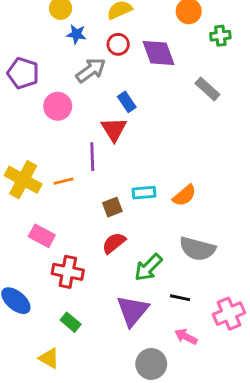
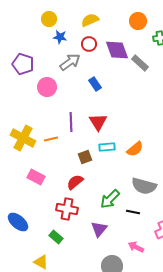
gray rectangle: (207, 89) -> (140, 63), moved
red triangle: (114, 129) -> (98, 122), moved
red semicircle: (114, 243) -> (75, 182), moved
red cross: (68, 272) -> (67, 209), moved
black line: (180, 298) -> (133, 212), moved
purple triangle: (133, 311) -> (99, 229), size x0.7

